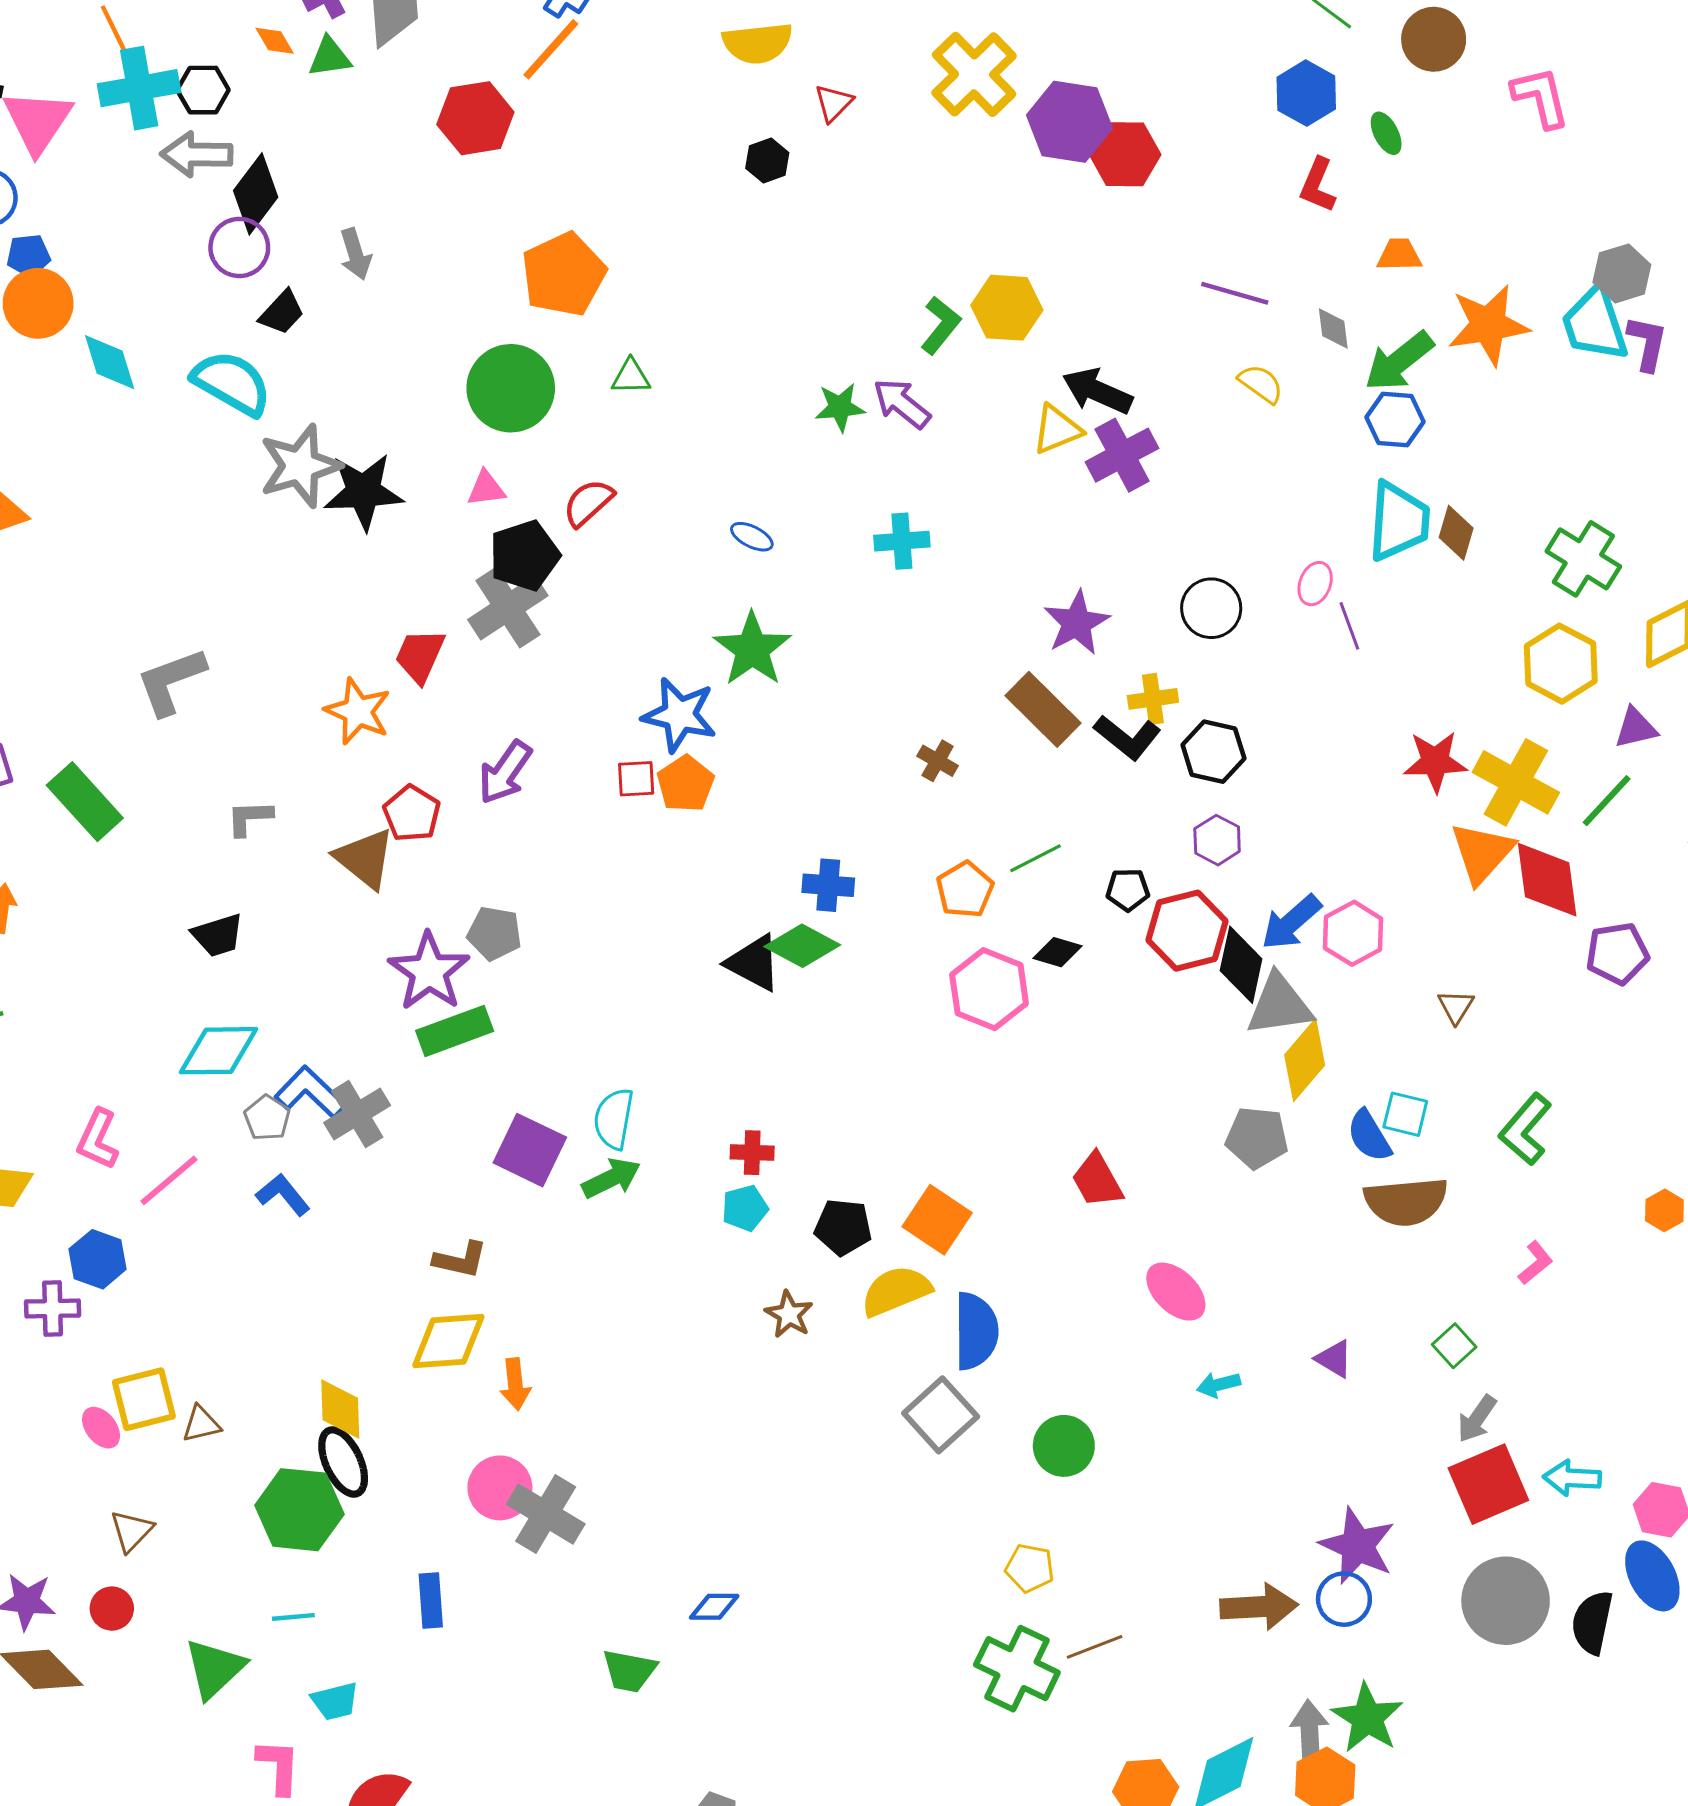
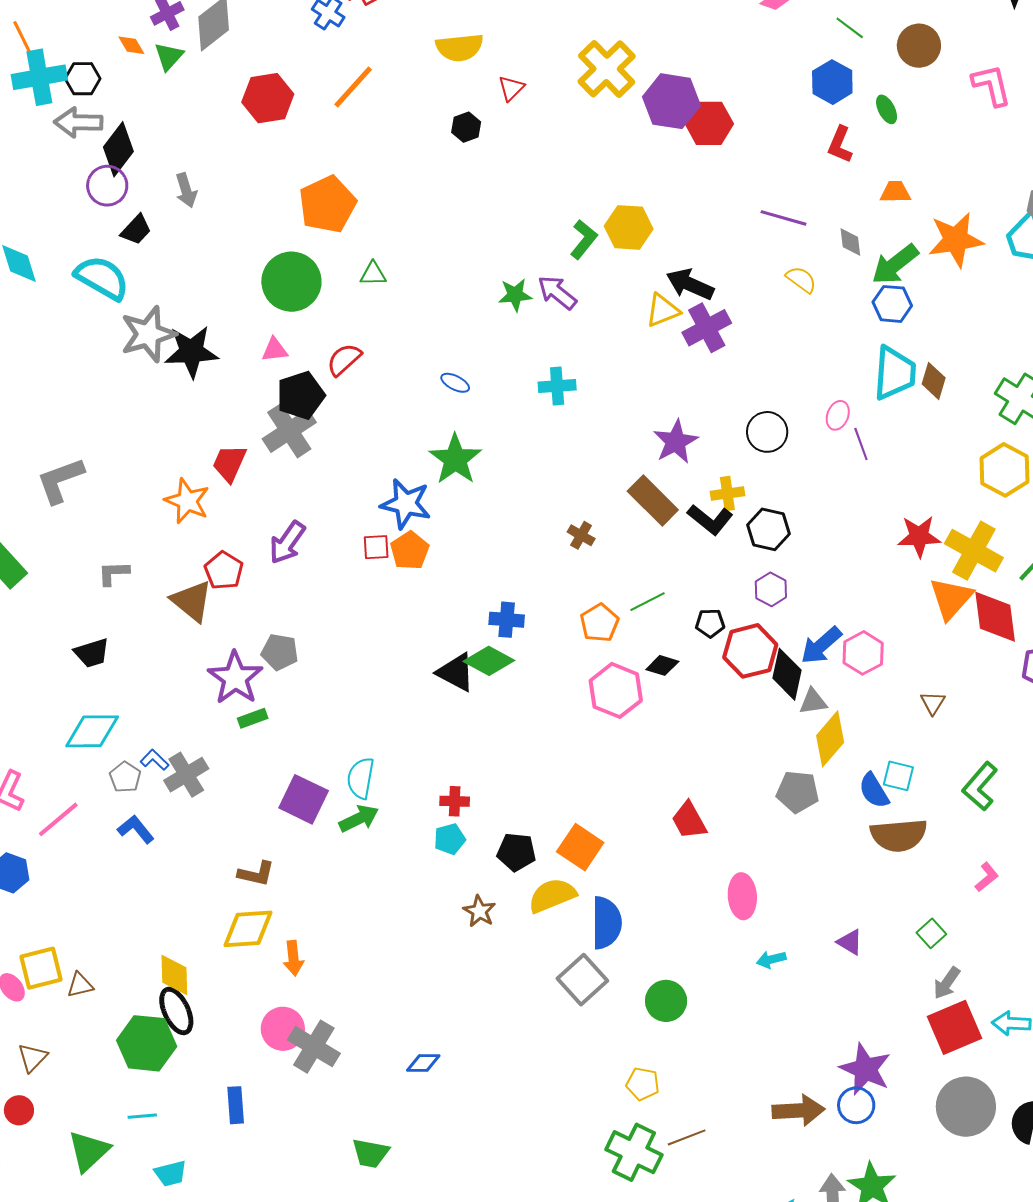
orange line: (551, 49) -> (353, 87), moved
green triangle: (330, 57) -> (169, 56), turned -40
gray triangle: (1279, 1005) -> (813, 702), size x0.6
green rectangle: (455, 1031) -> (253, 718), size x0.6
blue L-shape: (310, 1092) -> (155, 760), size x0.6
pink ellipse: (1176, 1292) -> (742, 896), turned 42
blue diamond: (714, 1607) -> (423, 1063), moved

